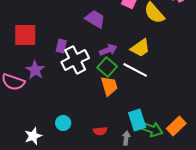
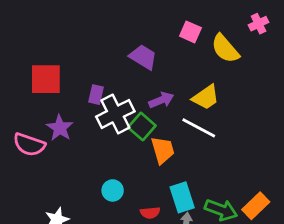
green square: (107, 67) -> (142, 126), moved
cyan rectangle: (137, 120) -> (182, 197), moved
cyan circle: (63, 123) -> (113, 190), moved

